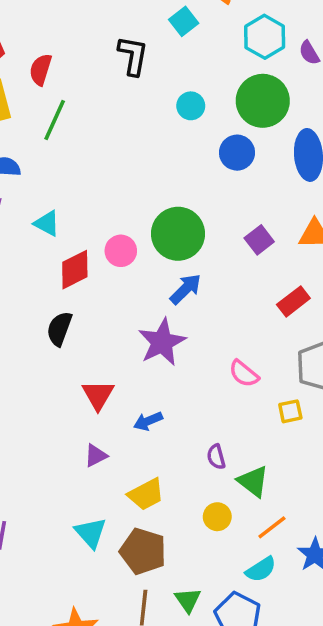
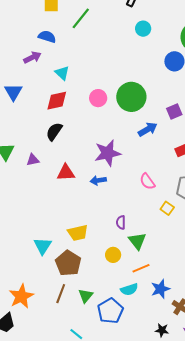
cyan circle: (191, 106) -> (143, 29), moved
red diamond: (75, 270) -> (57, 101), moved
blue arrow: (186, 289) -> (148, 129), moved
red triangle: (98, 395) -> (66, 173), turned 42
yellow square: (290, 411) -> (167, 208), turned 32
blue arrow: (148, 421) -> (98, 180), moved
purple triangle: (96, 456) -> (33, 160), moved

